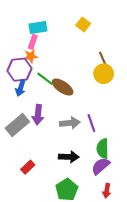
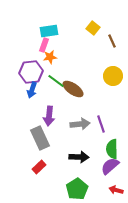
orange star: (31, 56) -> (50, 57), moved
brown line: (103, 58) -> (112, 41), moved
gray rectangle: (17, 125) -> (40, 138), moved, turned -75
red arrow: (107, 191) -> (116, 190), turned 96

